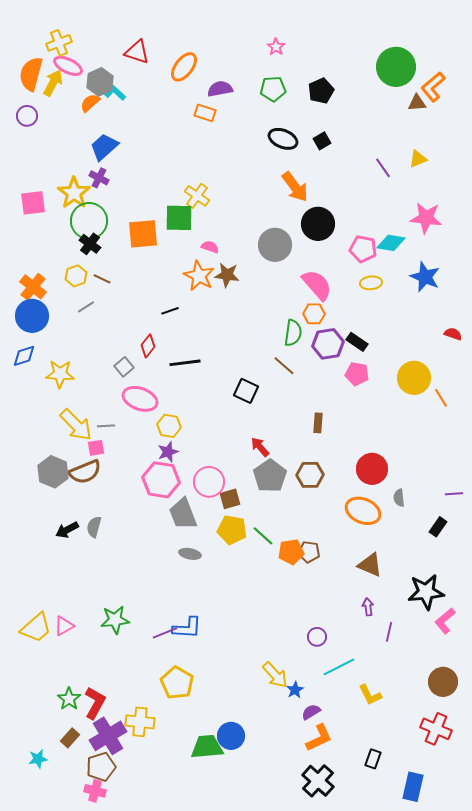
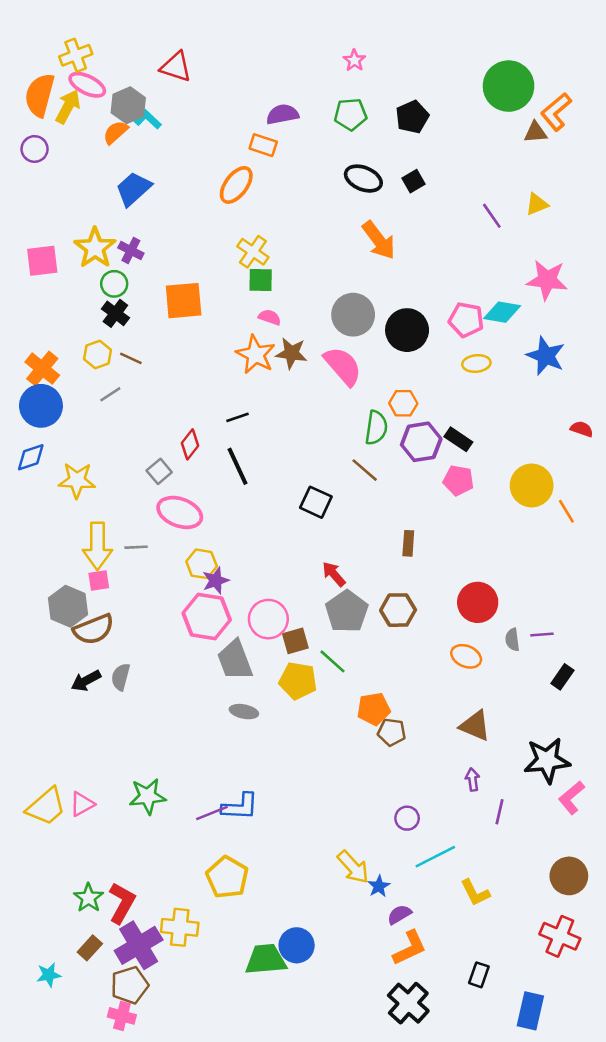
orange ellipse: (184, 67) -> (236, 185), moved
purple cross: (99, 178) -> (131, 250), moved
green square: (179, 218) -> (261, 280), moved, size x0.7
green circle: (89, 221) -> (114, 284), size x0.6
black circle: (318, 224) -> (407, 330), moved
pink semicircle: (317, 285) -> (343, 366), moved
black line: (170, 311) -> (237, 417), moved
black line: (185, 363) -> (237, 466), turned 72
yellow arrow: (76, 425) -> (97, 546), turned 45
yellow hexagon: (169, 426) -> (202, 564), moved
pink square: (96, 448) -> (99, 581), moved
brown semicircle: (85, 472) -> (94, 629), moved
purple line: (454, 494) -> (542, 634), moved
orange ellipse: (363, 511) -> (466, 656), size x0.7
green line: (263, 536) -> (333, 661), moved
brown pentagon: (309, 552) -> (392, 732), moved

